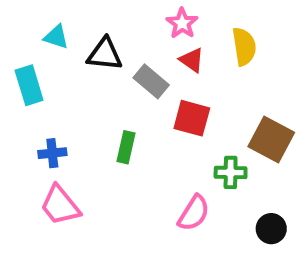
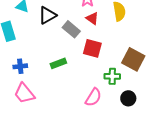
black triangle: (105, 54) -> (47, 15), turned -36
green rectangle: (126, 147) -> (58, 63), turned 56
black circle: (271, 229) -> (128, 98), moved

